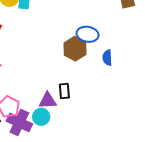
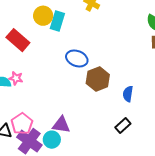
blue ellipse: (88, 34) -> (77, 58), moved
black rectangle: (64, 91) -> (123, 126), moved, turned 42

